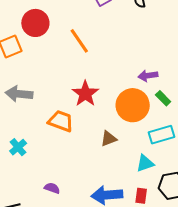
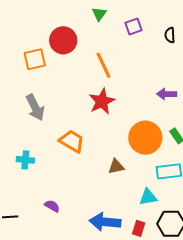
purple arrow: (148, 76) -> (167, 94), moved
gray arrow: (19, 94) -> (35, 107), turned -132
red star: (85, 94) -> (102, 101), moved
cyan cross: (18, 147) -> (25, 160), turned 36

